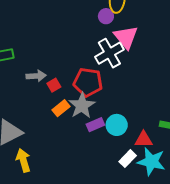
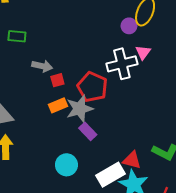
pink triangle: (126, 37) -> (143, 52), size x0.6
purple rectangle: (95, 125) -> (88, 131), turned 54
cyan circle: (117, 125) -> (66, 165), moved
white rectangle: (128, 159) -> (110, 175), size x1.5

